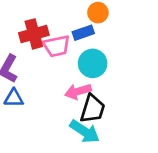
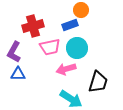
pink trapezoid: (57, 46) -> (50, 47), moved
black trapezoid: (93, 109) -> (98, 82), moved

